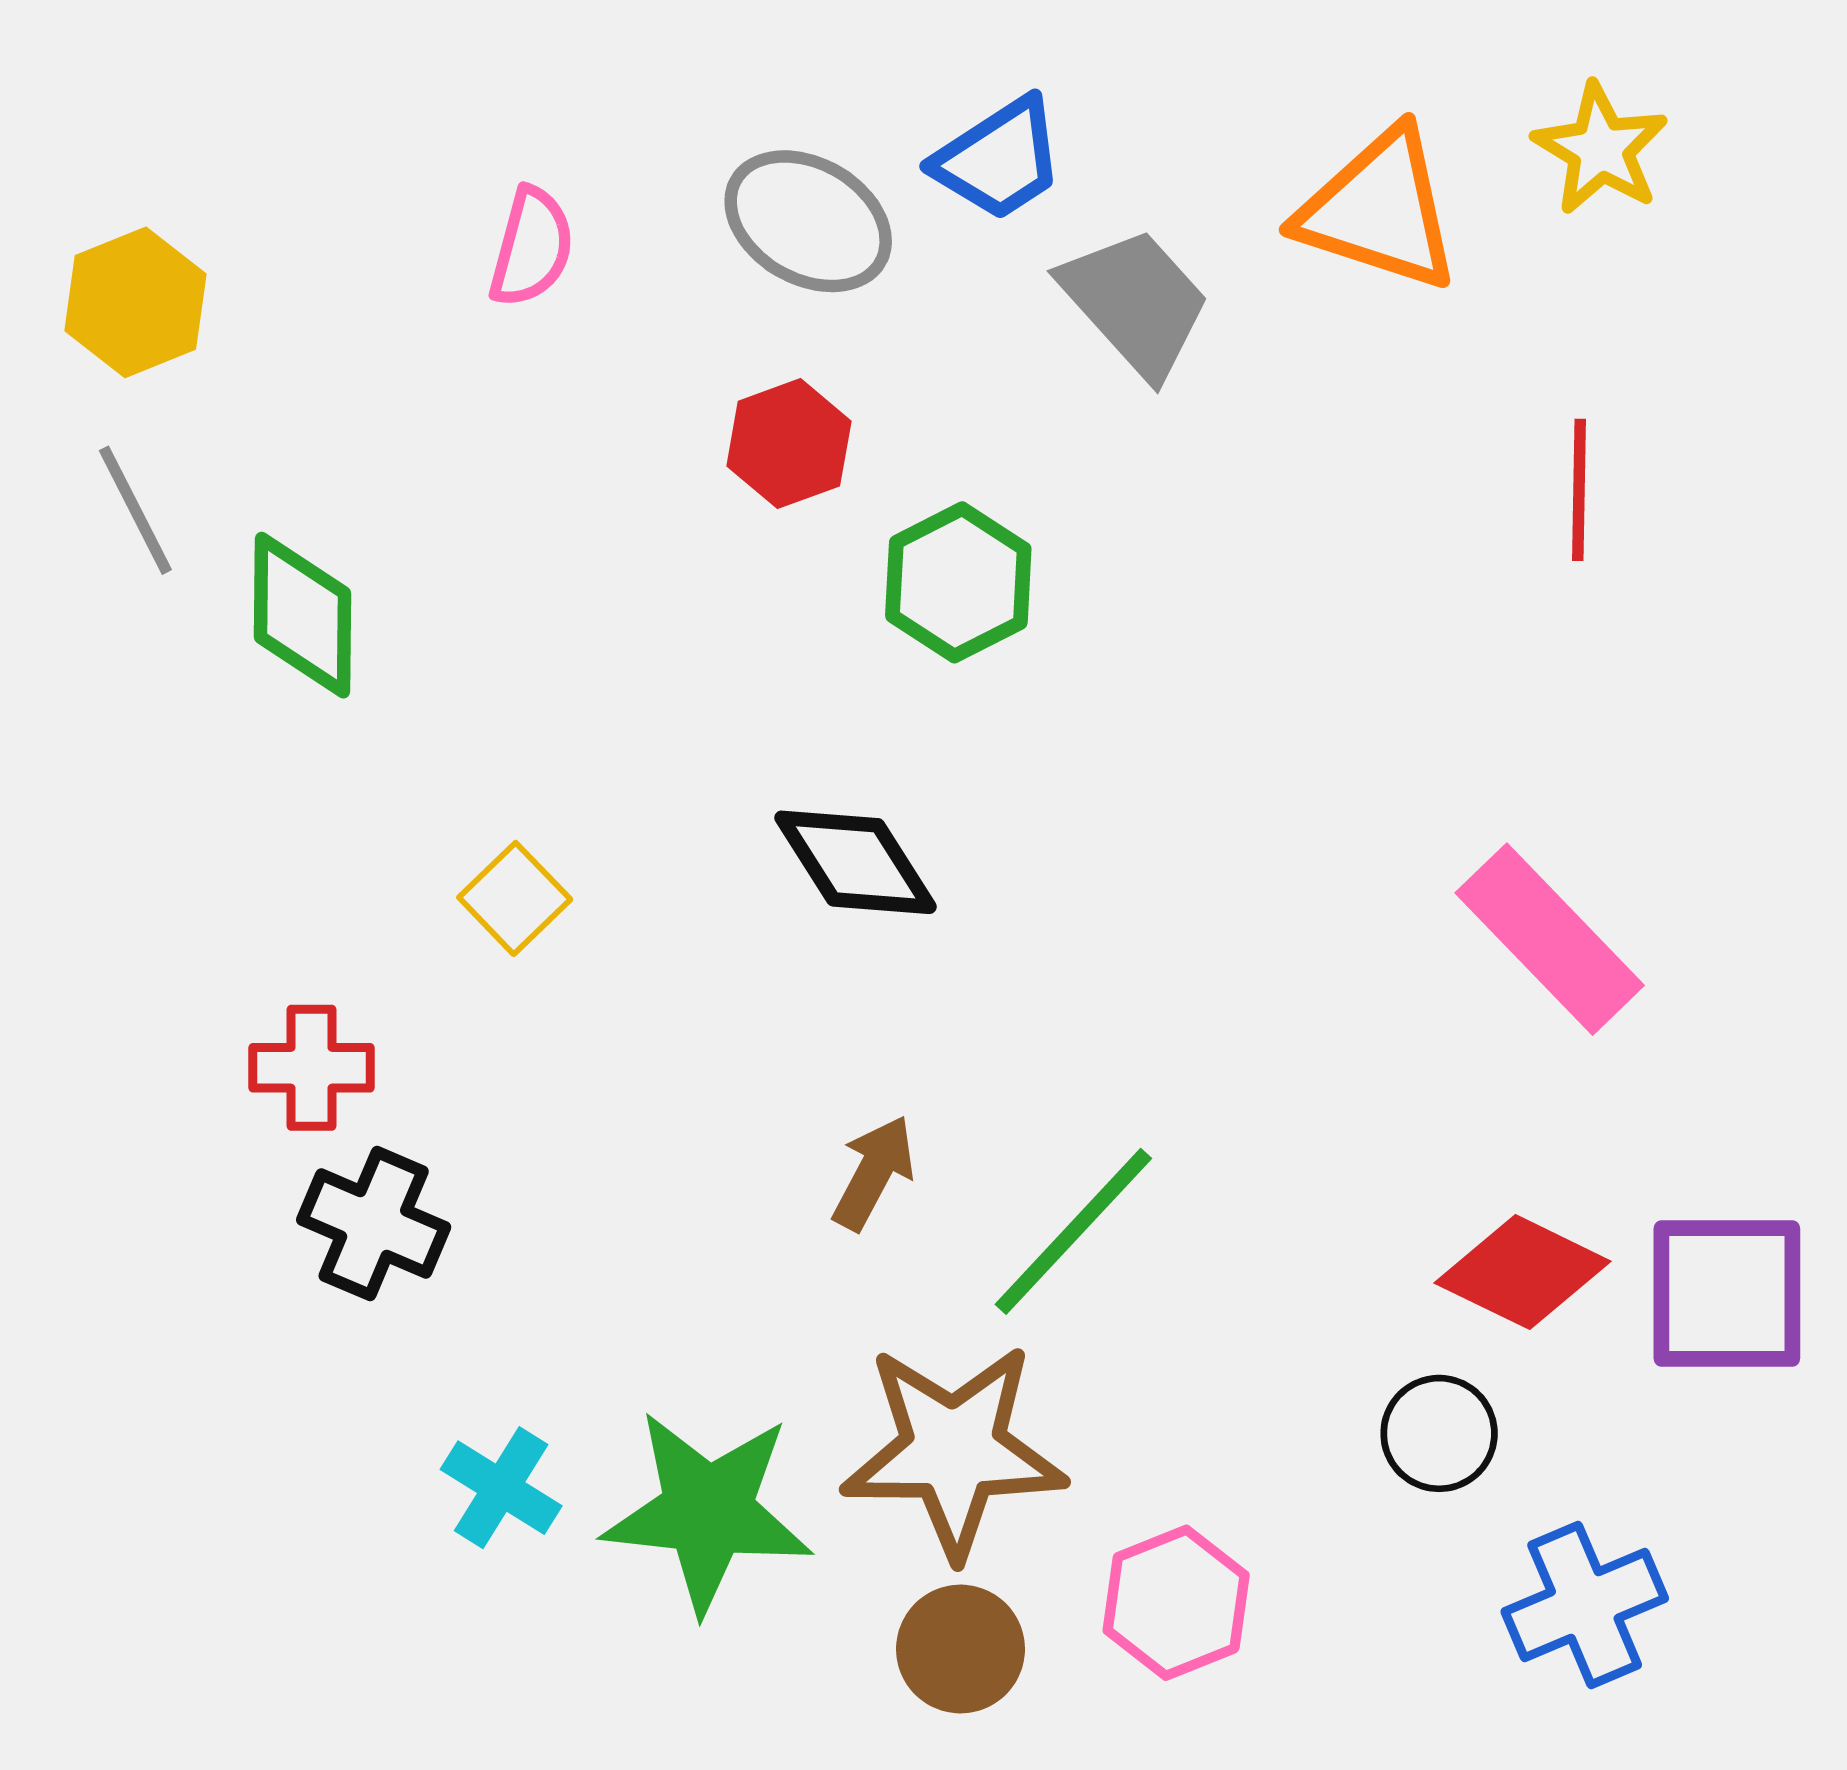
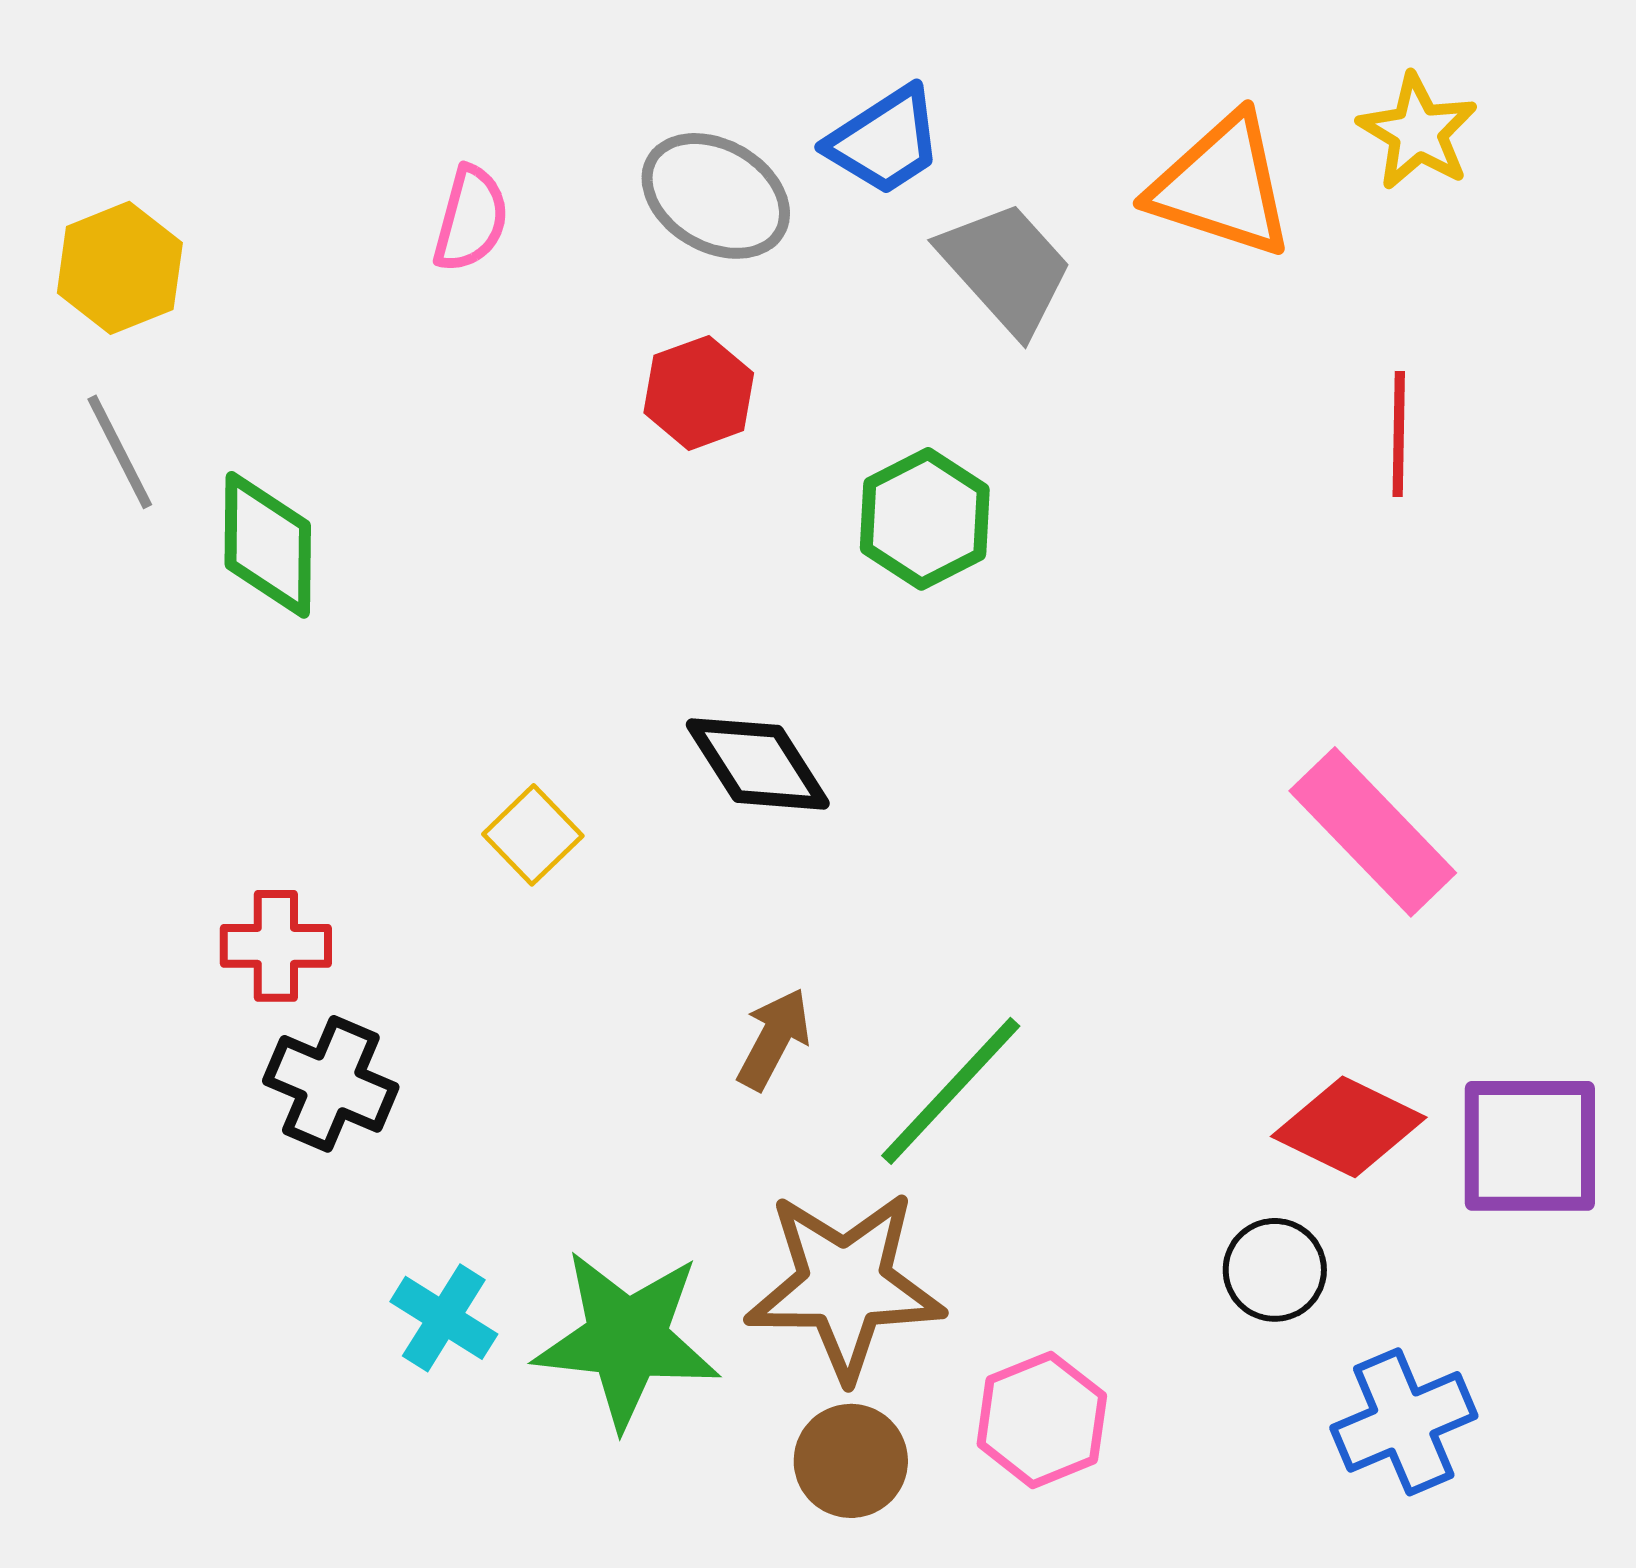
green hexagon: (958, 582) -> (925, 519), moved
yellow square: (515, 898) -> (533, 835), moved

